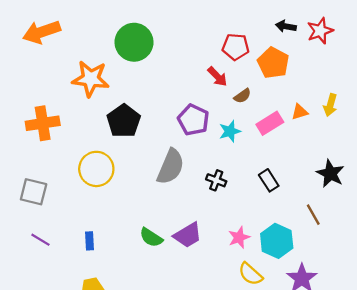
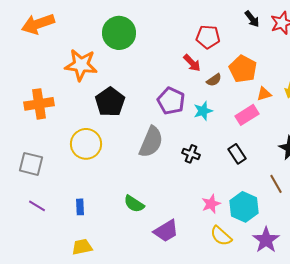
black arrow: (286, 26) -> (252, 19), turned -138
orange pentagon: (273, 63) -> (243, 69), moved
pink rectangle: (270, 123) -> (247, 115), moved
purple trapezoid: (188, 235) -> (166, 231), moved

